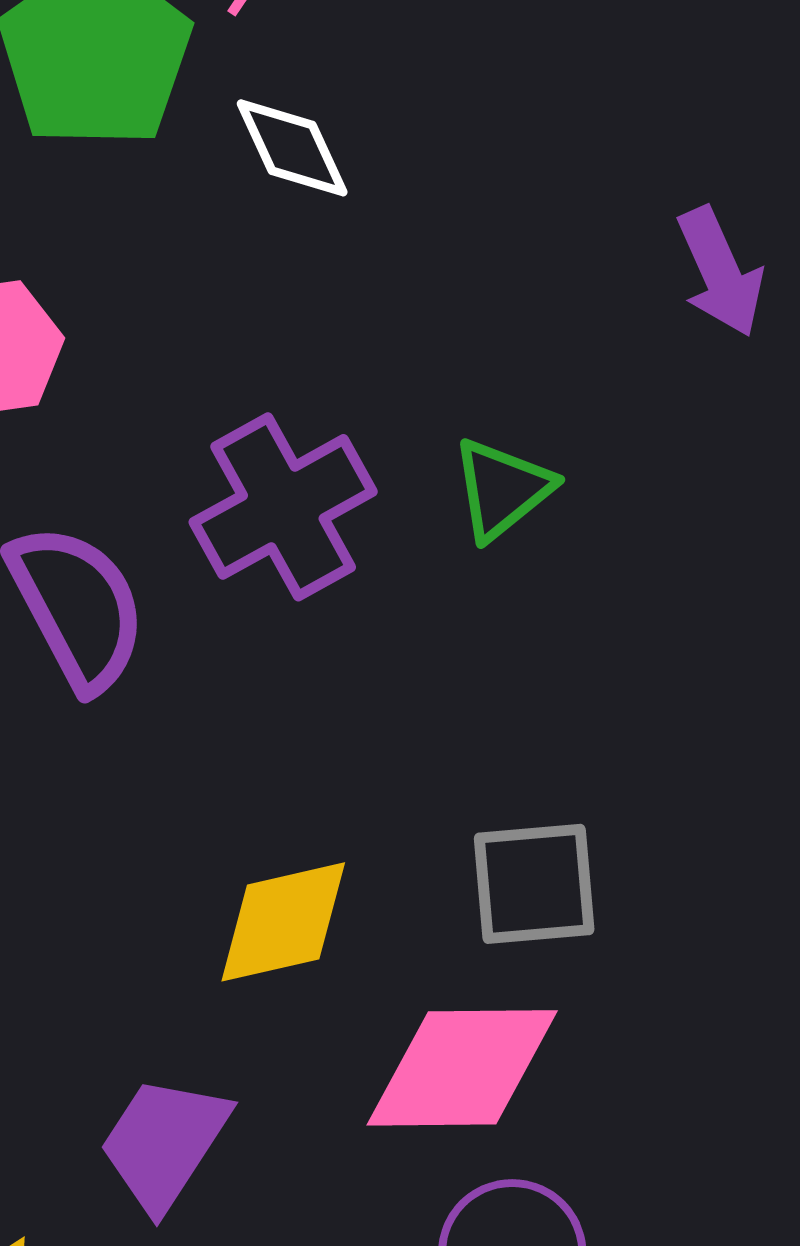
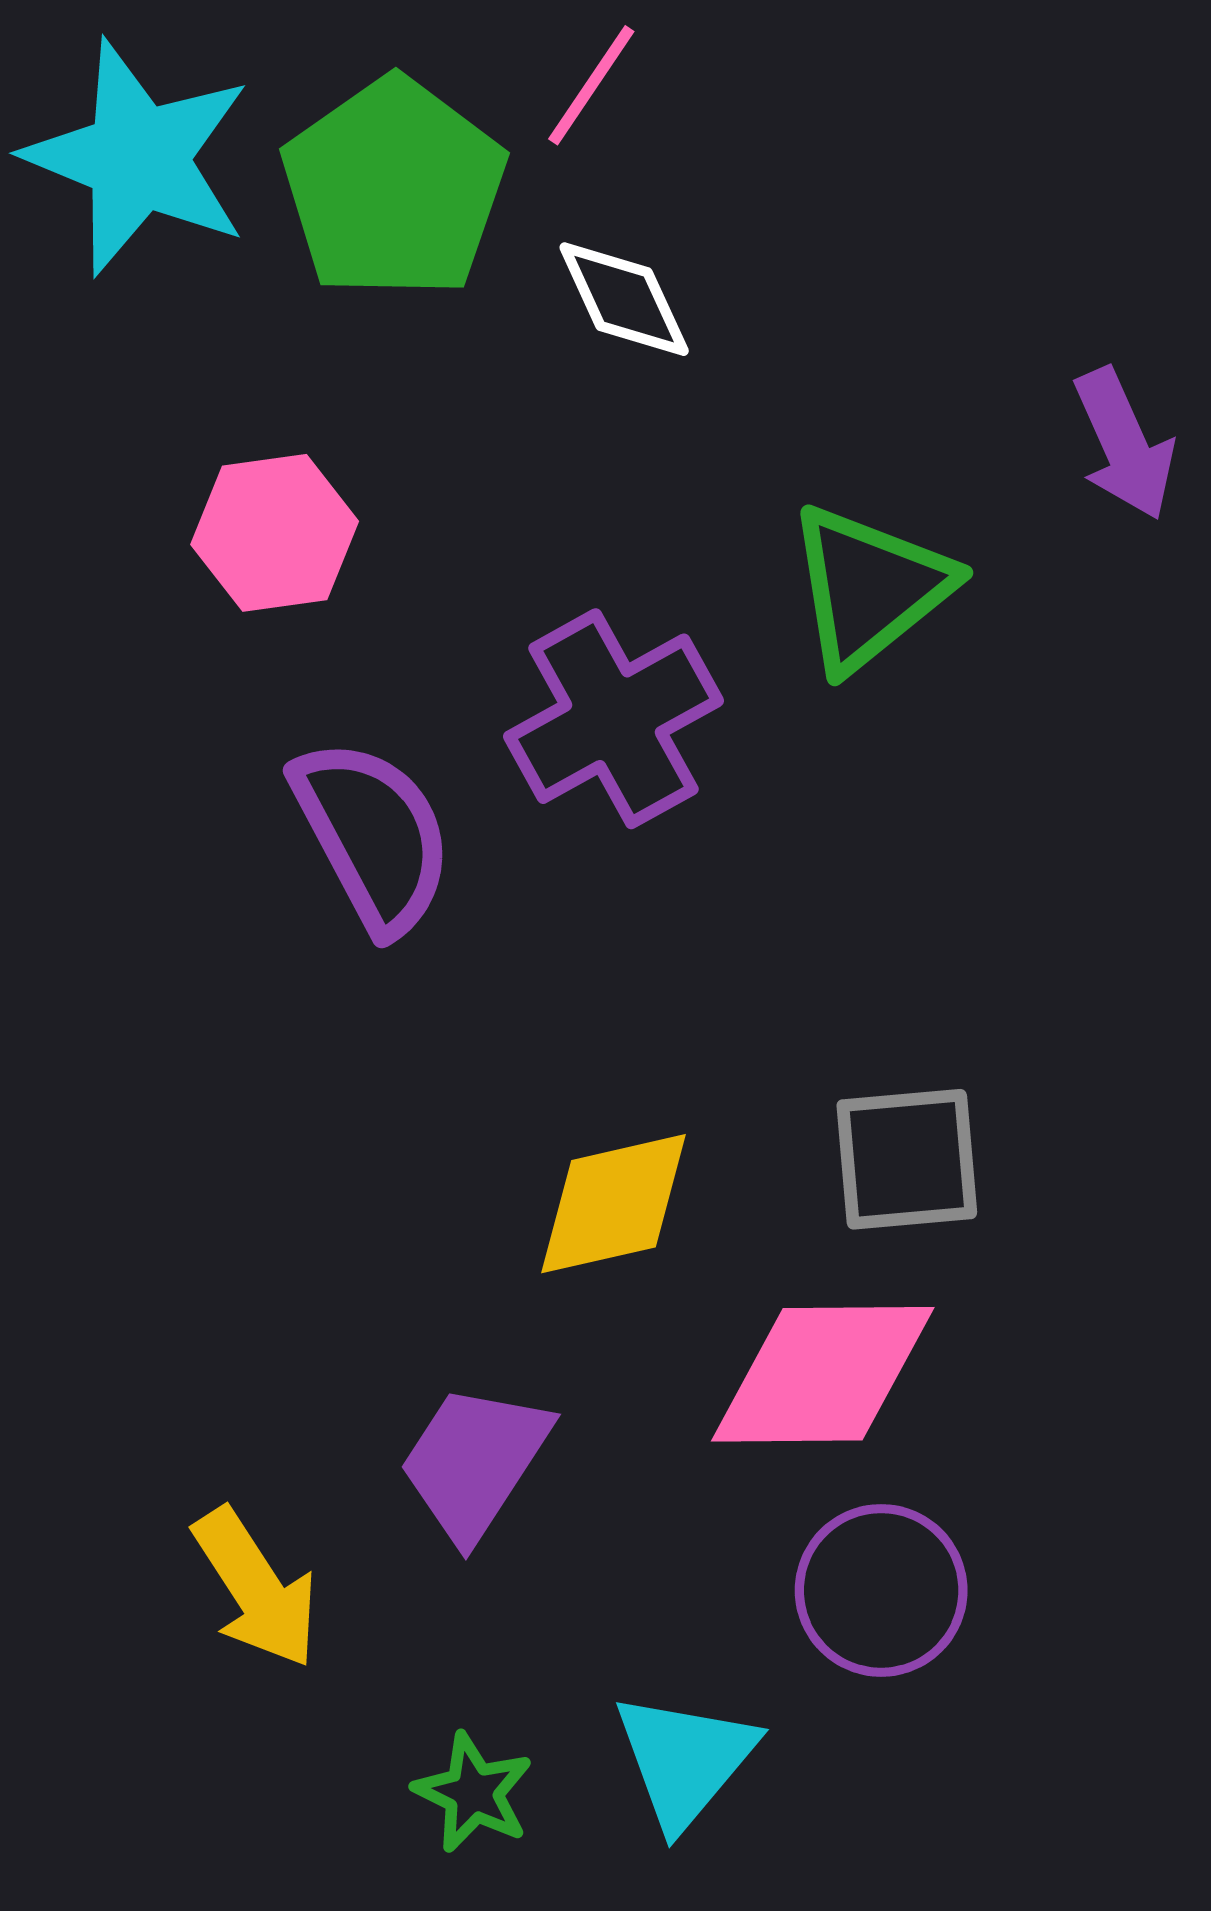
green triangle: (502, 489) -> (869, 588), moved, size x1.4

